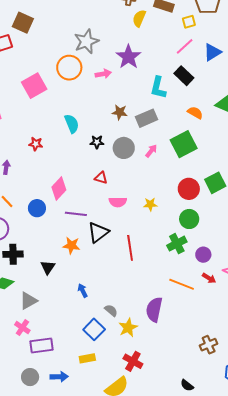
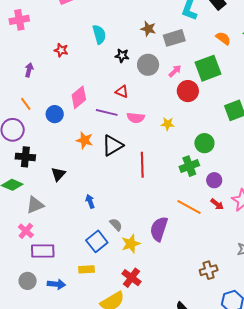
red circle: (189, 189) -> (188, 91), moved
purple line: (76, 214) -> (107, 112), moved
orange star: (71, 245) -> (84, 140), moved

